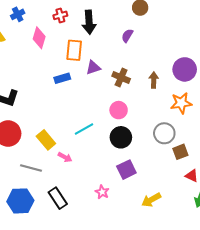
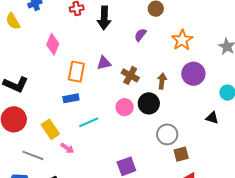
pink diamond: (39, 38) -> (53, 44), moved
orange rectangle: (74, 50) -> (76, 72), moved
blue rectangle: (62, 78) -> (71, 98), moved
orange star: (181, 103) -> (182, 40), moved, turned -30
black circle: (121, 137) -> (149, 103), moved

